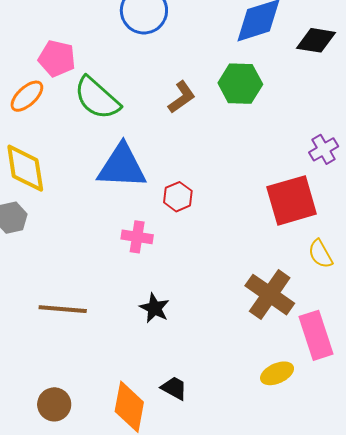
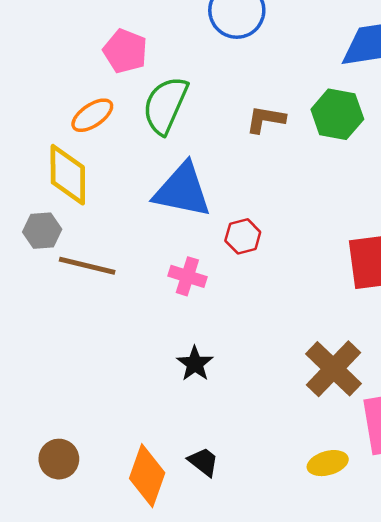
orange ellipse: (27, 96) -> (92, 115), moved
brown L-shape: (182, 97) -> (266, 119), turned -144
green semicircle: (97, 98) -> (165, 105), turned 63
brown line: (63, 309) -> (87, 266), moved

